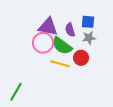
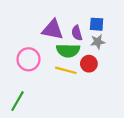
pink circle: (43, 43) -> (29, 59), moved
green semicircle: (62, 46) -> (68, 51), turned -35

